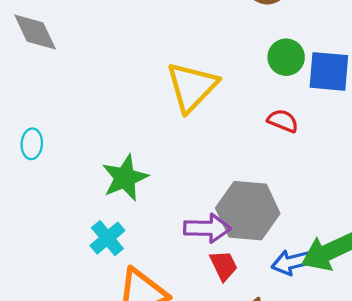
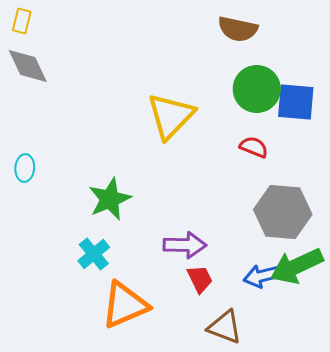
green circle: (286, 57) -> (257, 89), size x1.4
gray hexagon: (248, 211) -> (283, 212), moved

